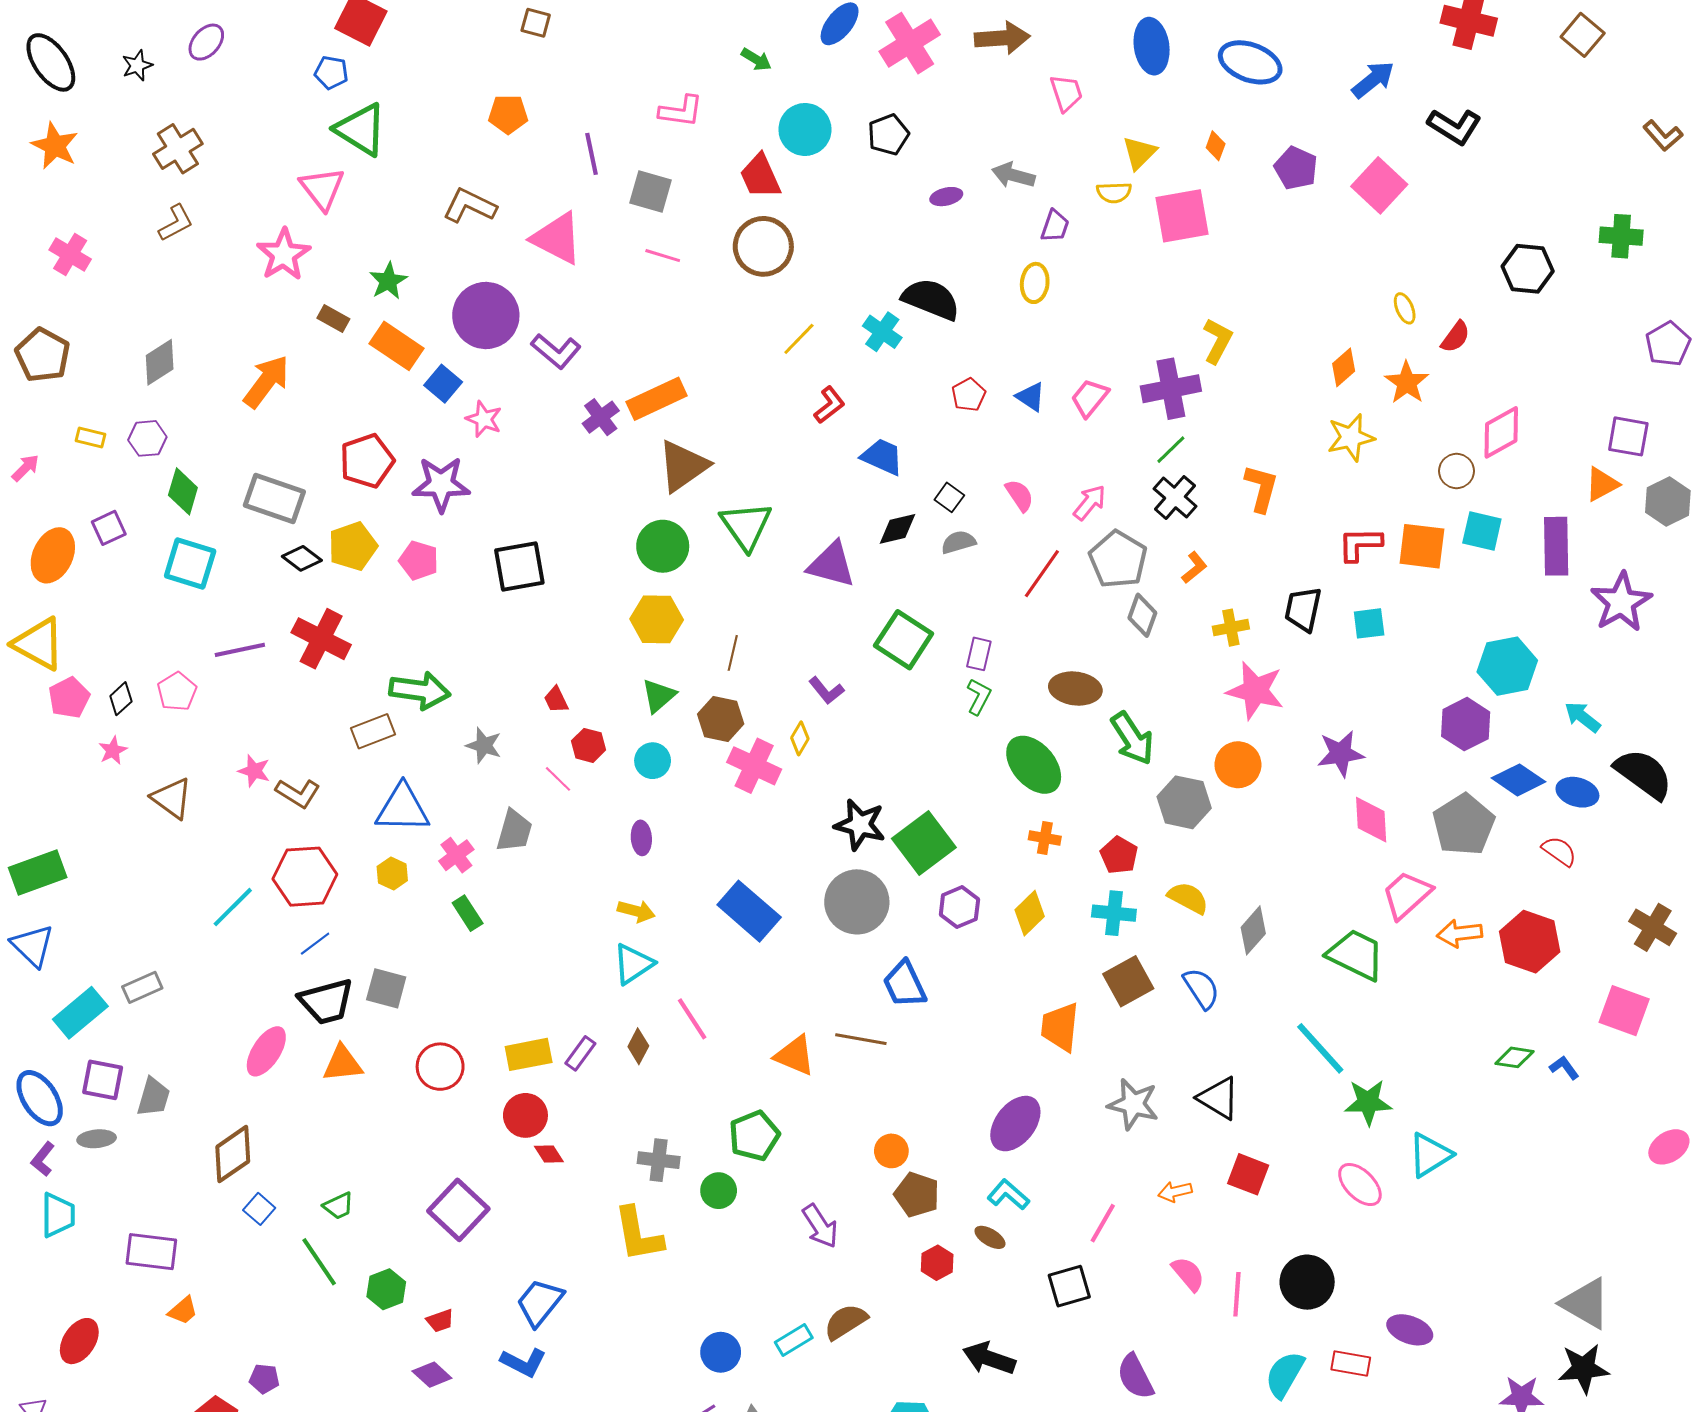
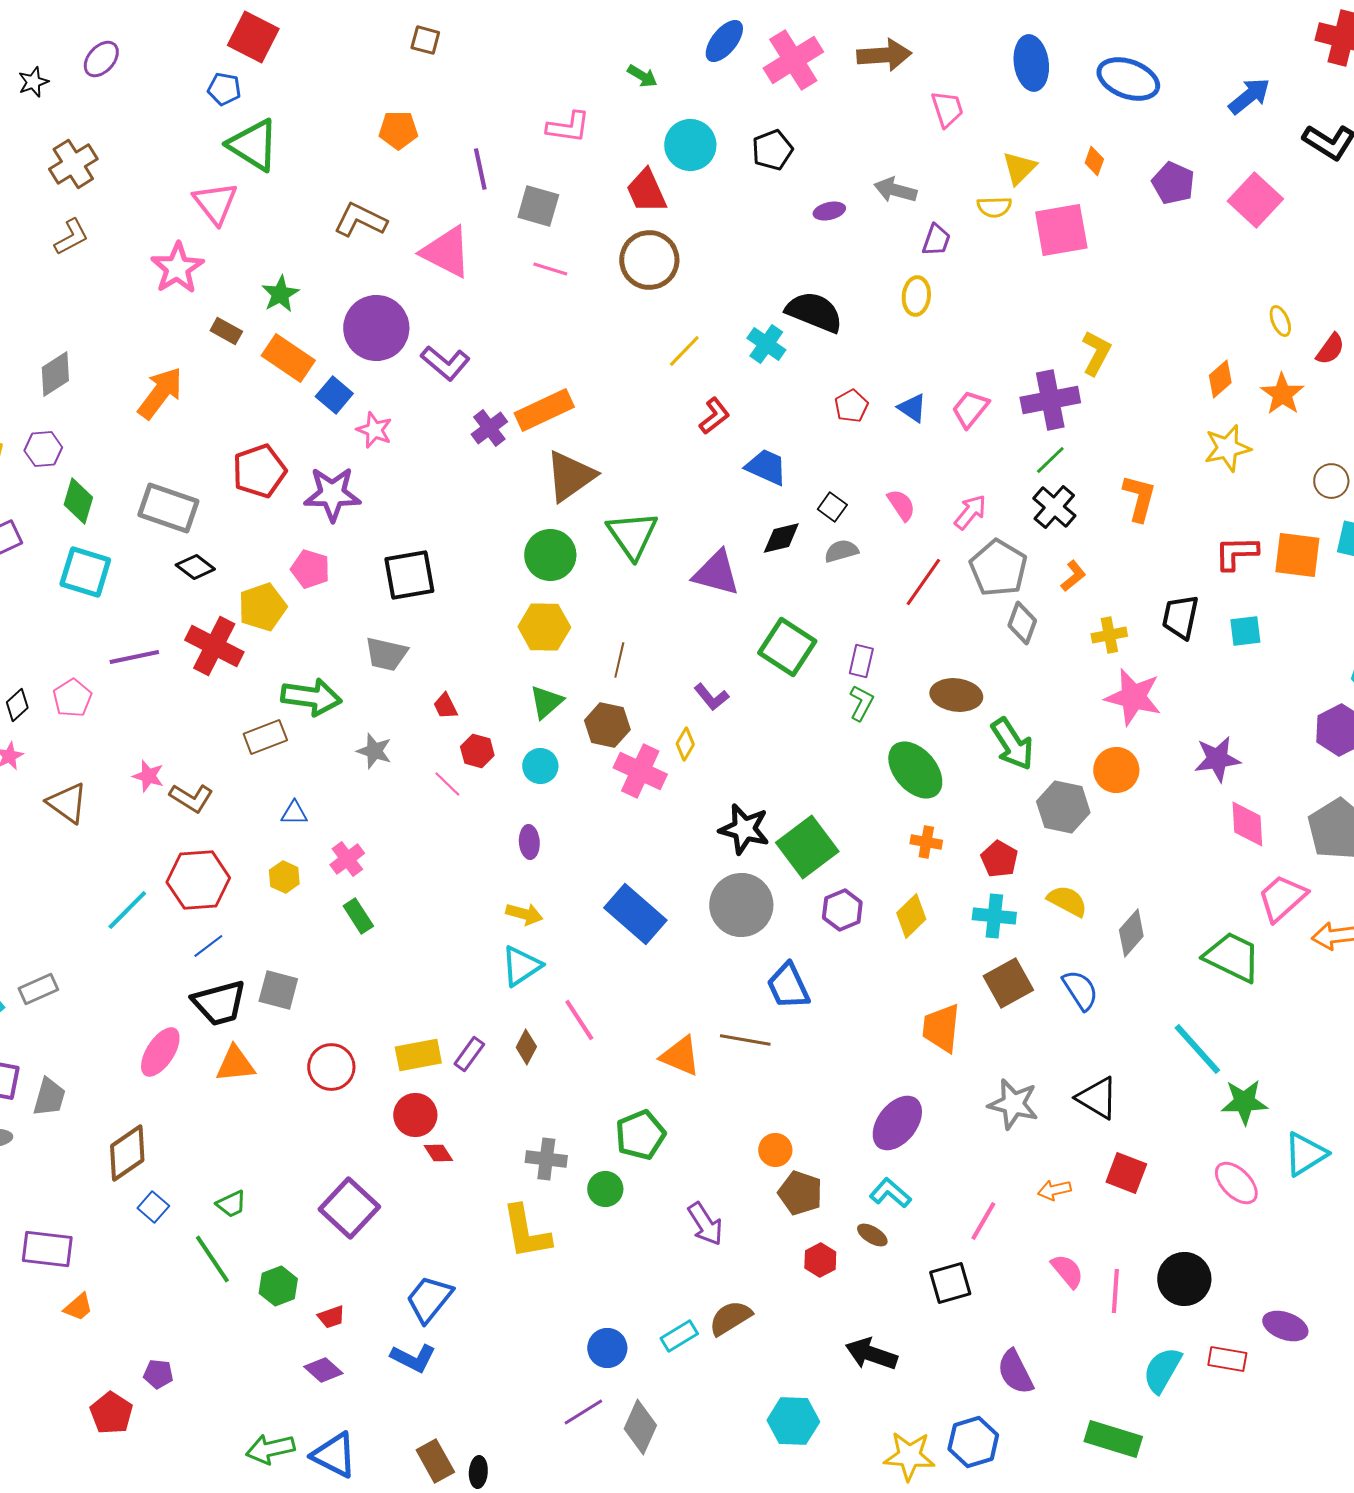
yellow pentagon: (353, 546) -> (262, 607), moved
blue triangle: (402, 808) -> (294, 813), size x0.5
gray trapezoid: (514, 831) -> (386, 654), moved, turned 87

